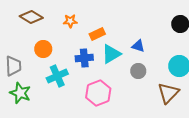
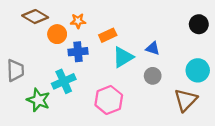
orange circle: (43, 49) -> (57, 34), moved
blue cross: (84, 58) -> (78, 52), moved
green star: (20, 93) -> (38, 100), moved

